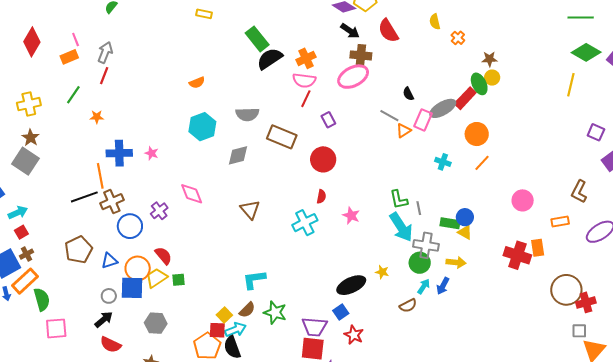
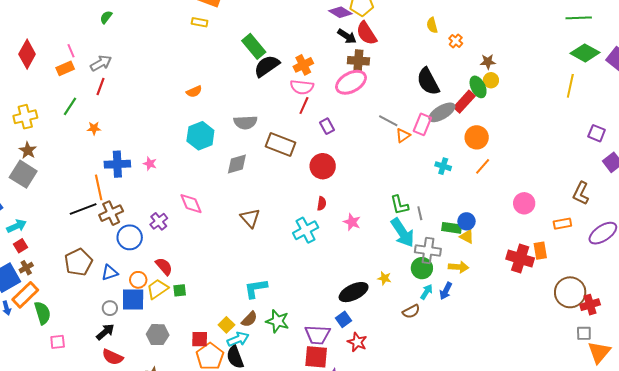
red semicircle: (388, 31) -> (366, 33), moved
gray arrow: (105, 52) -> (101, 63), turned 40
black semicircle: (408, 94) -> (428, 81), moved, size x2.0
orange circle: (138, 268) -> (138, 280), size x0.7
pink square: (56, 328) -> (58, 342), size x0.7
red square: (217, 330) -> (200, 339), moved

